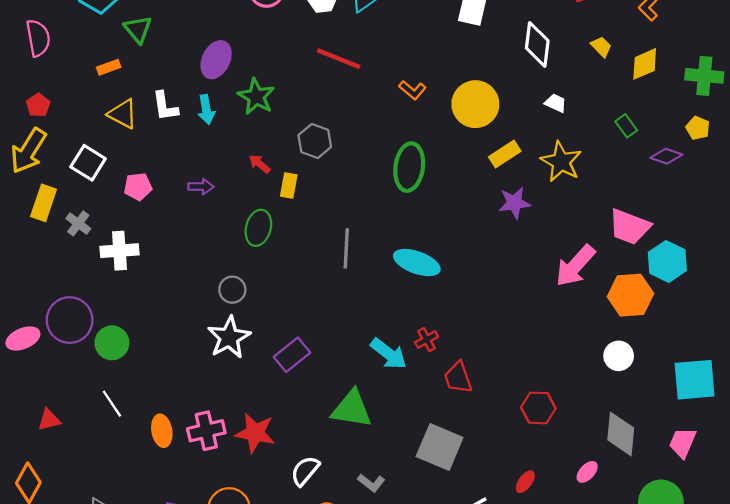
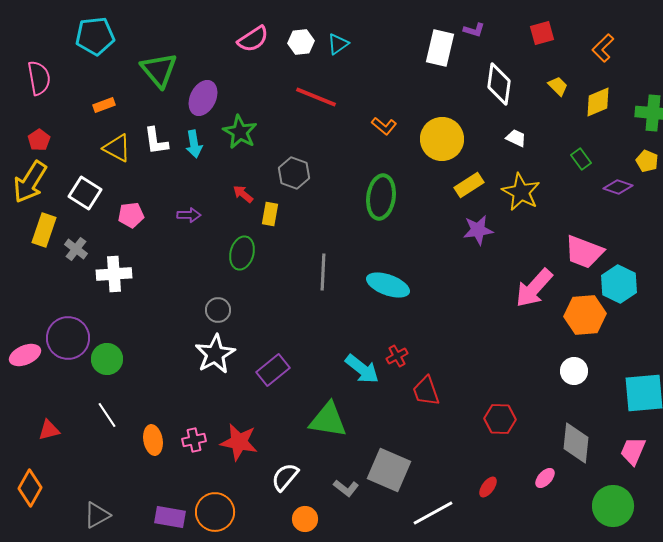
green triangle: (138, 29) -> (159, 70), moved, size x1.4
pink cross: (206, 431) -> (194, 440), size x0.7
gray square: (440, 447) -> (389, 470), moved

